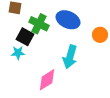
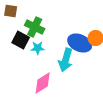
blue ellipse: (68, 20) -> (80, 43), moved
cyan star: (18, 53) -> (38, 48), moved

